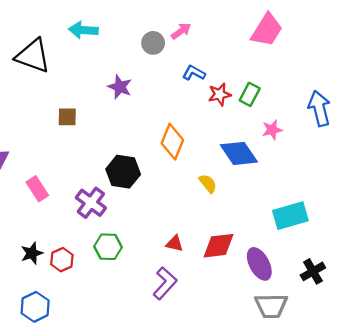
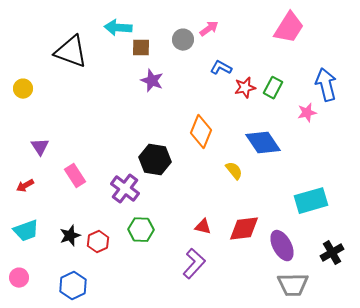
blue arrow: (319, 108) -> (326, 85), moved
brown square: (67, 117) -> (141, 48), moved
pink star: (272, 130) -> (307, 113), moved

